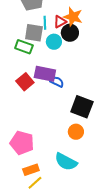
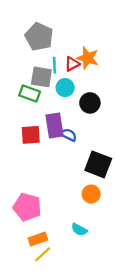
black circle: (70, 33) -> (90, 103), moved
purple rectangle: (45, 74) -> (54, 125), turned 70
red square: (25, 82) -> (31, 135), turned 36
cyan semicircle: (66, 162) -> (79, 230), size x0.6

